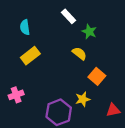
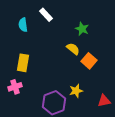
white rectangle: (68, 16) -> (46, 15), moved
yellow rectangle: (30, 56) -> (23, 63), moved, turned -42
orange square: (97, 76) -> (89, 61), moved

